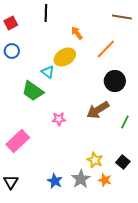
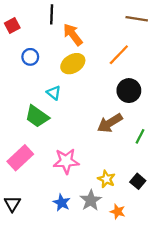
orange arrow: (77, 33) -> (73, 35), moved, size x1.5
blue circle: (12, 51) -> (30, 57), moved
cyan triangle: (48, 72) -> (54, 93), moved
green trapezoid: (33, 91) -> (37, 116), moved
pink star: (59, 119) -> (66, 161), moved, size x1.6
orange star: (105, 180) -> (118, 212), moved

